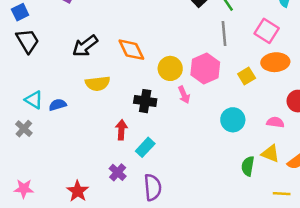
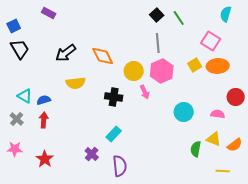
gray line: (224, 33) -> (158, 43), moved
yellow square: (247, 76) -> (195, 65), moved
red arrow: (121, 130) -> (44, 120), moved
pink star: (24, 189) -> (15, 149), moved
red star: (78, 191) -> (45, 159), moved

